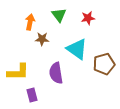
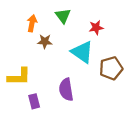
red star: (88, 18) -> (96, 28), moved
purple semicircle: (56, 73) -> (66, 90), moved

